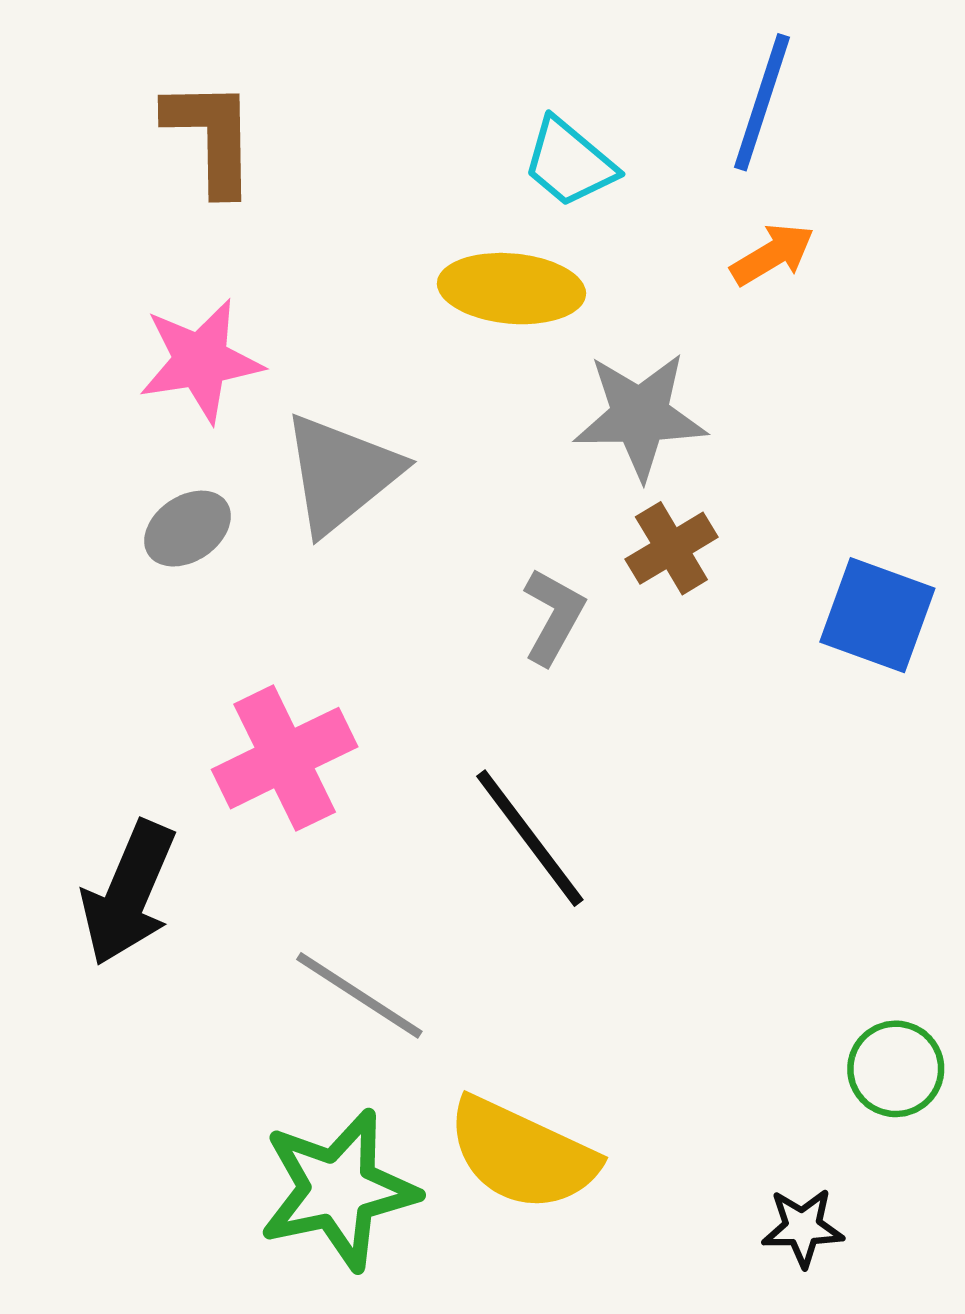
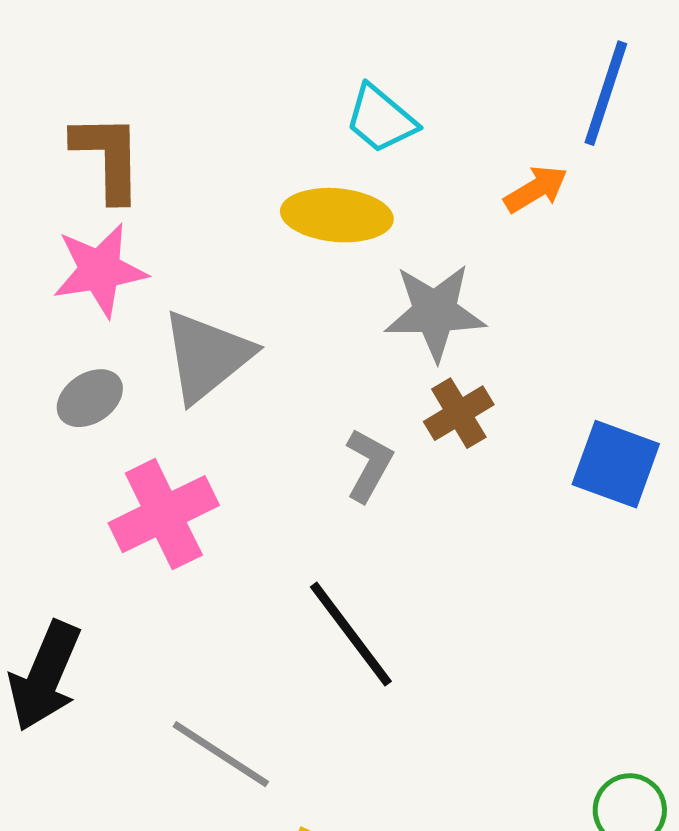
blue line: (762, 102) -> (606, 93), moved
brown L-shape: (211, 136) -> (108, 157), moved
pink cross: (285, 758) -> (164, 514), moved

